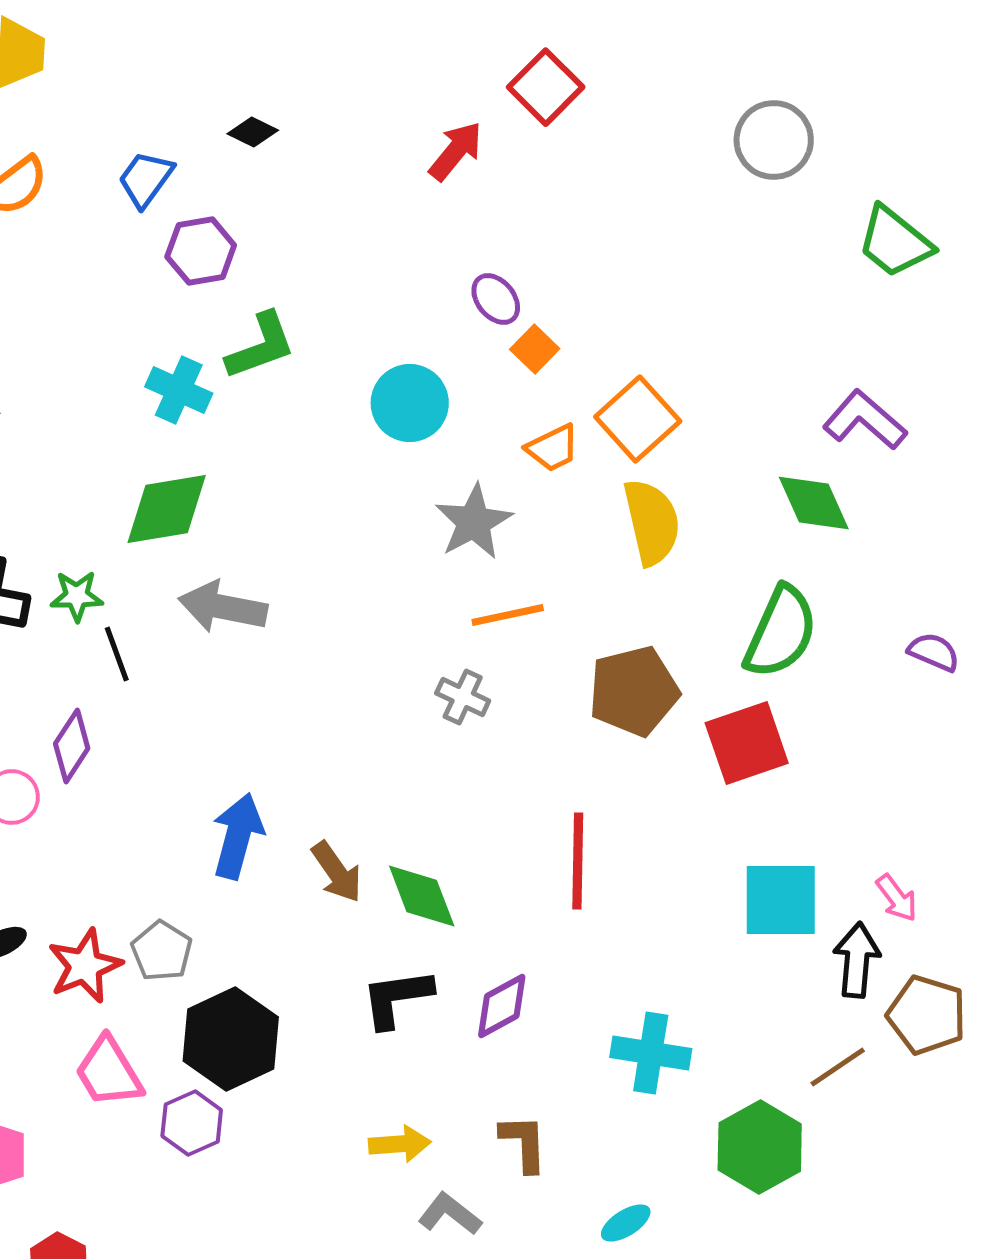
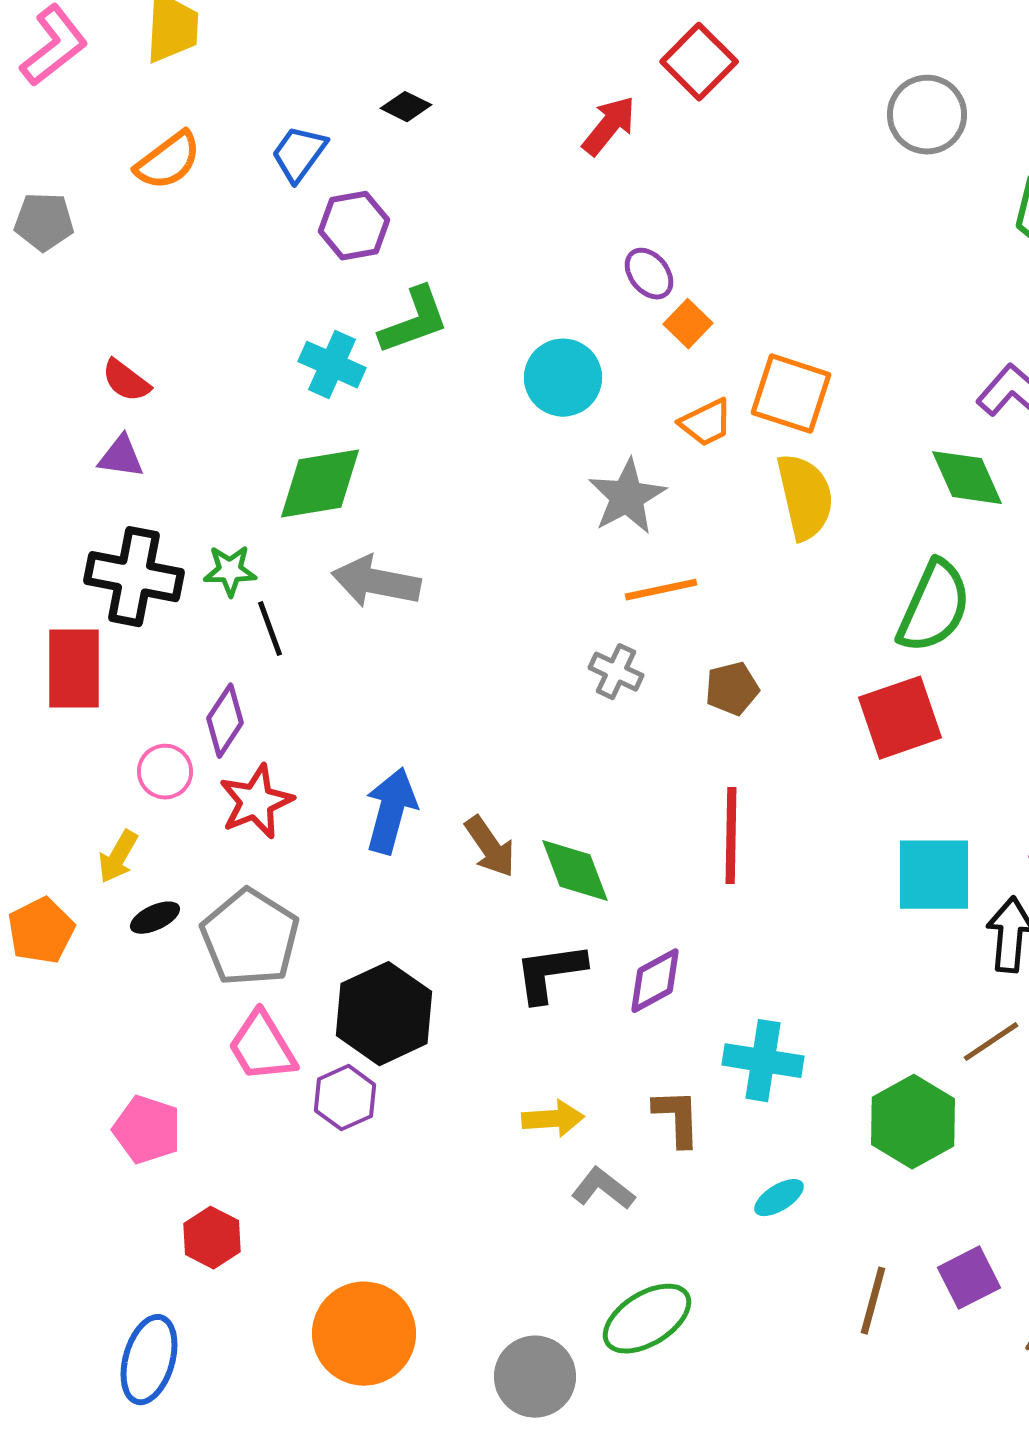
orange square: (638, 419) -> (791, 394), turned -30
brown pentagon: (634, 691) -> (732, 689), moved, size x0.6
gray pentagon: (162, 951) -> (250, 938), moved, size x1.6
red star: (85, 966) -> (256, 802), moved
cyan cross: (651, 1053) -> (763, 1061), moved

